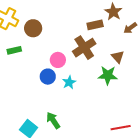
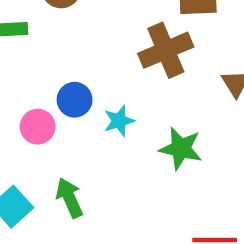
pink circle: (58, 60) -> (38, 127), moved
green star: (108, 75) -> (181, 148), moved

